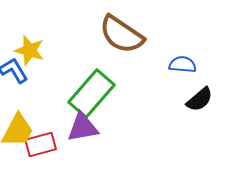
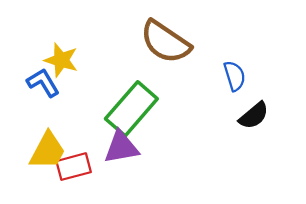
blue semicircle: (183, 64) -> (235, 76), turned 68

